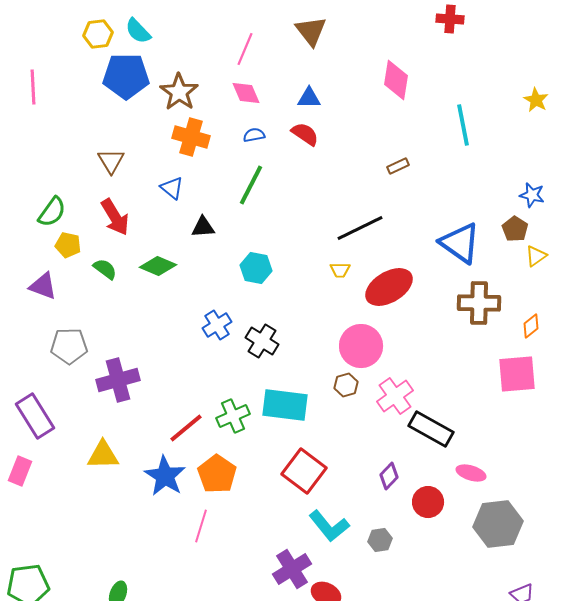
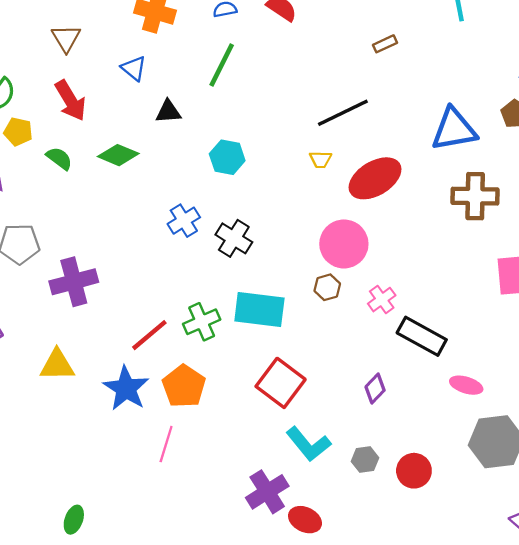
blue triangle: (460, 243) -> (454, 129), turned -45
pink cross: (395, 396) -> (382, 300), size x0.7
red circle: (428, 502) -> (414, 471), moved

